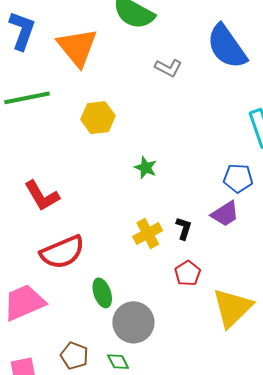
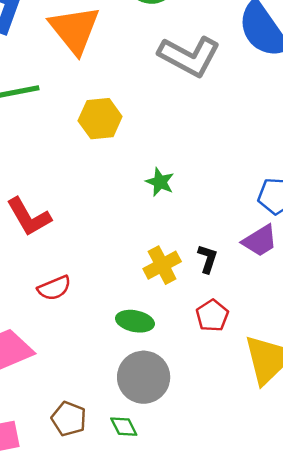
gray L-shape: (168, 68) -> (189, 56), size x1.8
red semicircle: (62, 252) -> (54, 288), size x0.6
green ellipse: (102, 293) -> (135, 321), moved, turned -60

